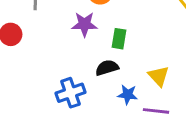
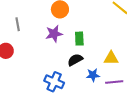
yellow triangle: (159, 76) -> (111, 58), turned -35
blue cross: (70, 93) -> (54, 82), turned -36

